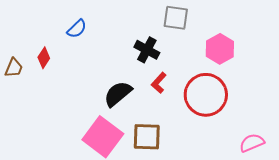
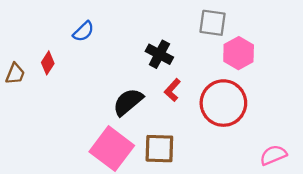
gray square: (176, 18) -> (213, 23), moved

